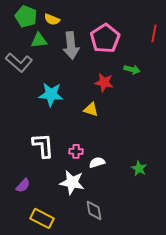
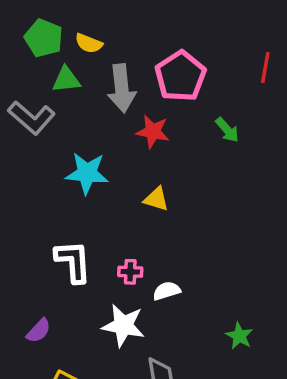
green arrow: (132, 69) -> (227, 130), turned 35
red star: (104, 82) -> (153, 132), moved
green star: (139, 168) -> (239, 336), moved

